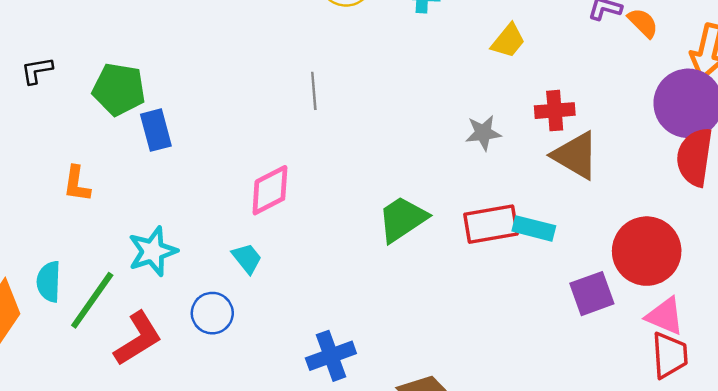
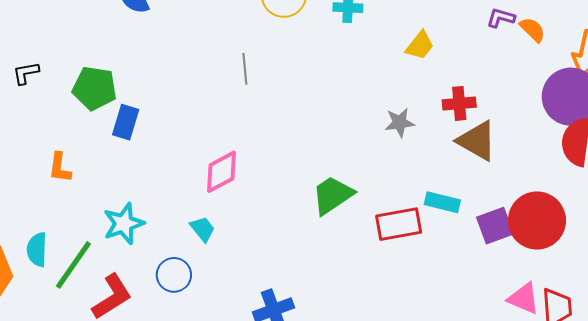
gray line: (314, 91) -> (245, 69), moved
blue rectangle: (156, 130) -> (126, 122), turned 32
red rectangle: (491, 224) -> (399, 224), moved
purple square: (592, 294) -> (495, 226), moved
pink triangle: (665, 316) -> (524, 298), moved

